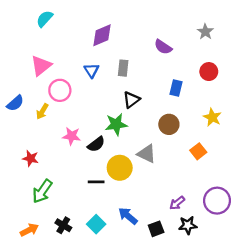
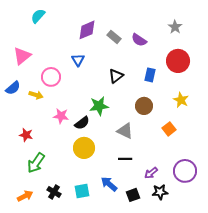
pink triangle: (41, 66) -> (22, 56), moved
gray rectangle: (123, 68) -> (114, 37), moved, turned -56
red circle: (209, 72) -> (178, 61), size x1.5
black triangle: (131, 100) -> (116, 76), moved
yellow arrow: (42, 111) -> (36, 95), turned -104
yellow circle: (120, 168) -> (84, 148), moved
black line: (96, 182) -> (125, 159), moved
cyan square: (96, 224) -> (82, 191), turned 35

